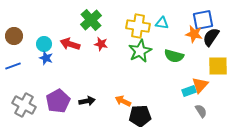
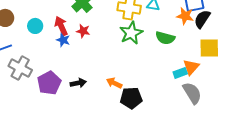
red arrow: (70, 44) -> (61, 26), turned 48
red star: (101, 44) -> (83, 31), moved
blue star: (46, 58) -> (63, 40), moved
gray cross: (24, 105) -> (20, 68), moved
gray semicircle: (201, 111) -> (192, 93), size x1.6

